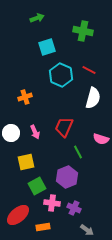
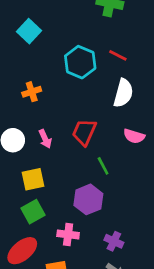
cyan square: (47, 47) -> (29, 31), moved, turned -30
pink semicircle: (101, 139) -> (134, 136), moved
green square: (37, 186) -> (33, 212), moved
purple cross: (74, 208) -> (114, 241), moved

